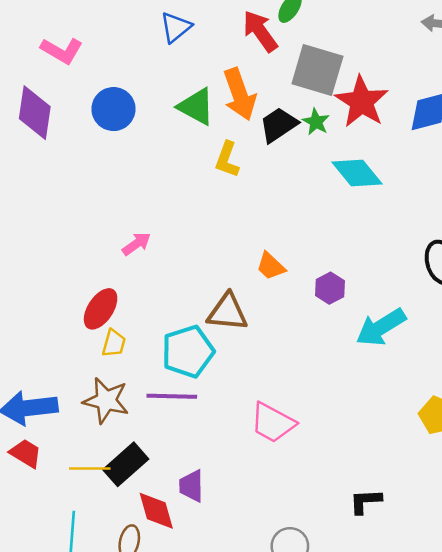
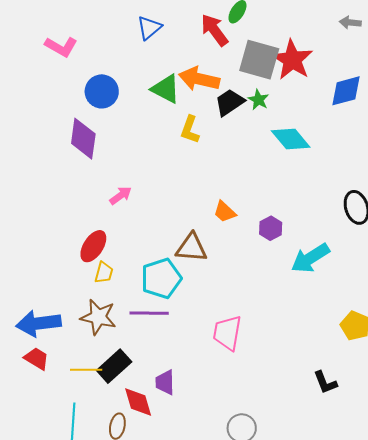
orange arrow: (240, 94) -> (199, 79), turned 123
red star: (362, 102) -> (292, 60), moved
purple diamond: (35, 113) -> (83, 139), moved
pink trapezoid: (273, 423) -> (227, 333), turned 72
black L-shape: (366, 501) -> (325, 382), moved, turned -108

